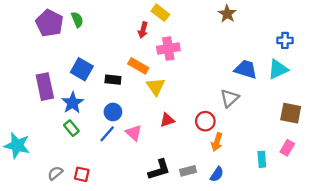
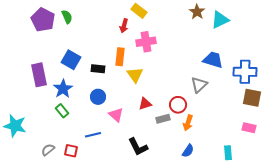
blue cross: (285, 40) -> (245, 72), moved, size x1.6
orange rectangle: (138, 66) -> (120, 57), turned 66
cyan triangle: (278, 69) -> (220, 20), moved
blue line: (107, 134) -> (93, 135), moved, turned 35
pink rectangle: (287, 148) -> (249, 128), turned 72
cyan rectangle: (262, 159) -> (228, 153), moved
black L-shape: (159, 170) -> (138, 147), turned 80
gray rectangle: (188, 171) -> (163, 119), moved

